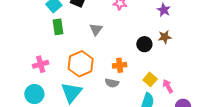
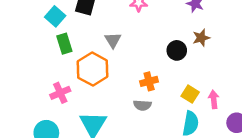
pink cross: (41, 64) -> (60, 93), moved
orange hexagon: (81, 64) -> (93, 69), moved
pink arrow: (168, 86) -> (214, 99), turned 32

